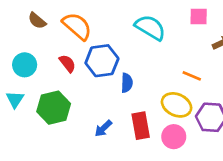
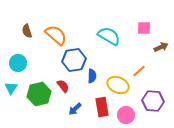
brown semicircle: (37, 21) -> (27, 31), turned 32
red semicircle: (67, 63) -> (63, 86), moved
orange line: (192, 76) -> (139, 71), turned -64
yellow ellipse: (177, 105) -> (118, 85), moved

